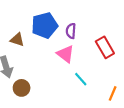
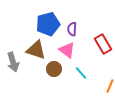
brown triangle: (17, 40) -> (36, 50), moved, size x1.5
brown circle: (22, 88) -> (54, 69), moved

